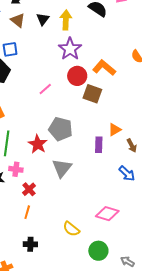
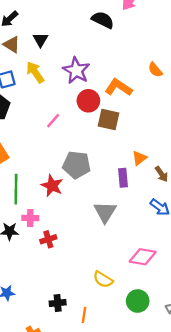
yellow arrow: (66, 20) -> (35, 72), moved, turned -30
gray triangle: (62, 168) -> (105, 212), moved
red cross: (29, 189) -> (48, 239), turned 32
orange line: (27, 212) -> (84, 315), moved

